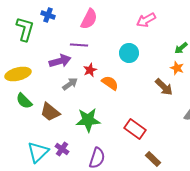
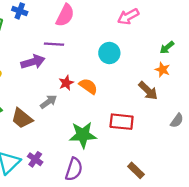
red star: (90, 70) -> (66, 83), moved
gray arrow: (70, 84) -> (48, 102), moved
green star: (88, 120) -> (83, 135), moved
red rectangle: (135, 129) -> (122, 122), moved, turned -30

